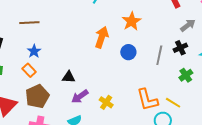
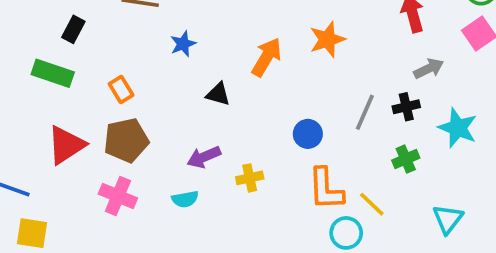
blue star: (34, 51) -> (183, 44), moved
blue circle: (128, 52) -> (308, 134), moved
black triangle: (69, 77) -> (218, 94), moved
yellow cross: (106, 102) -> (250, 178), turned 32

